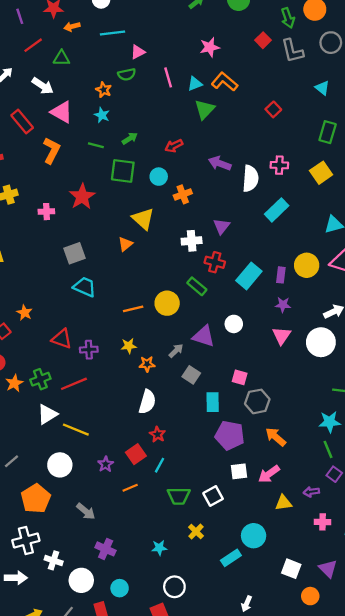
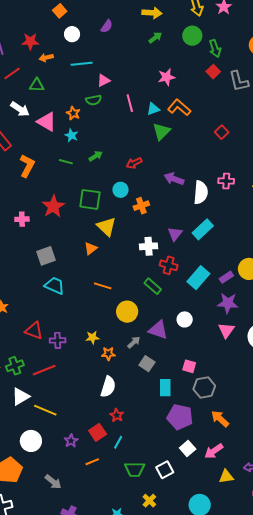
green arrow: (288, 18) -> (215, 48), moved
pink triangle: (62, 112) -> (47, 122), moved
green square: (123, 171) -> (90, 199), moved
cyan rectangle: (277, 210) -> (203, 229), moved
purple rectangle: (281, 275) -> (226, 277), turned 48
yellow circle: (167, 303) -> (127, 312), moved
purple star: (283, 305) -> (228, 303), size x1.5
orange line: (133, 309) -> (103, 286), moved, turned 30
white square: (239, 471) -> (188, 449), turned -35

